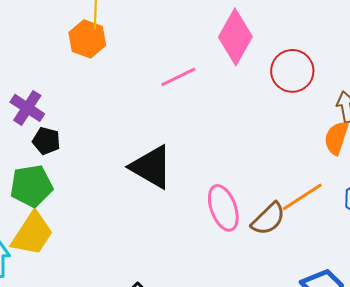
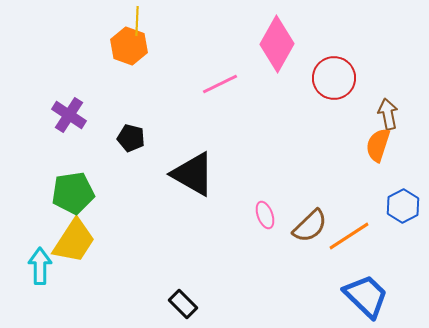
black pentagon: (46, 141) -> (131, 138), moved
orange line: (302, 197) -> (349, 236), moved
pink ellipse: (223, 208) -> (265, 215), size x0.6

